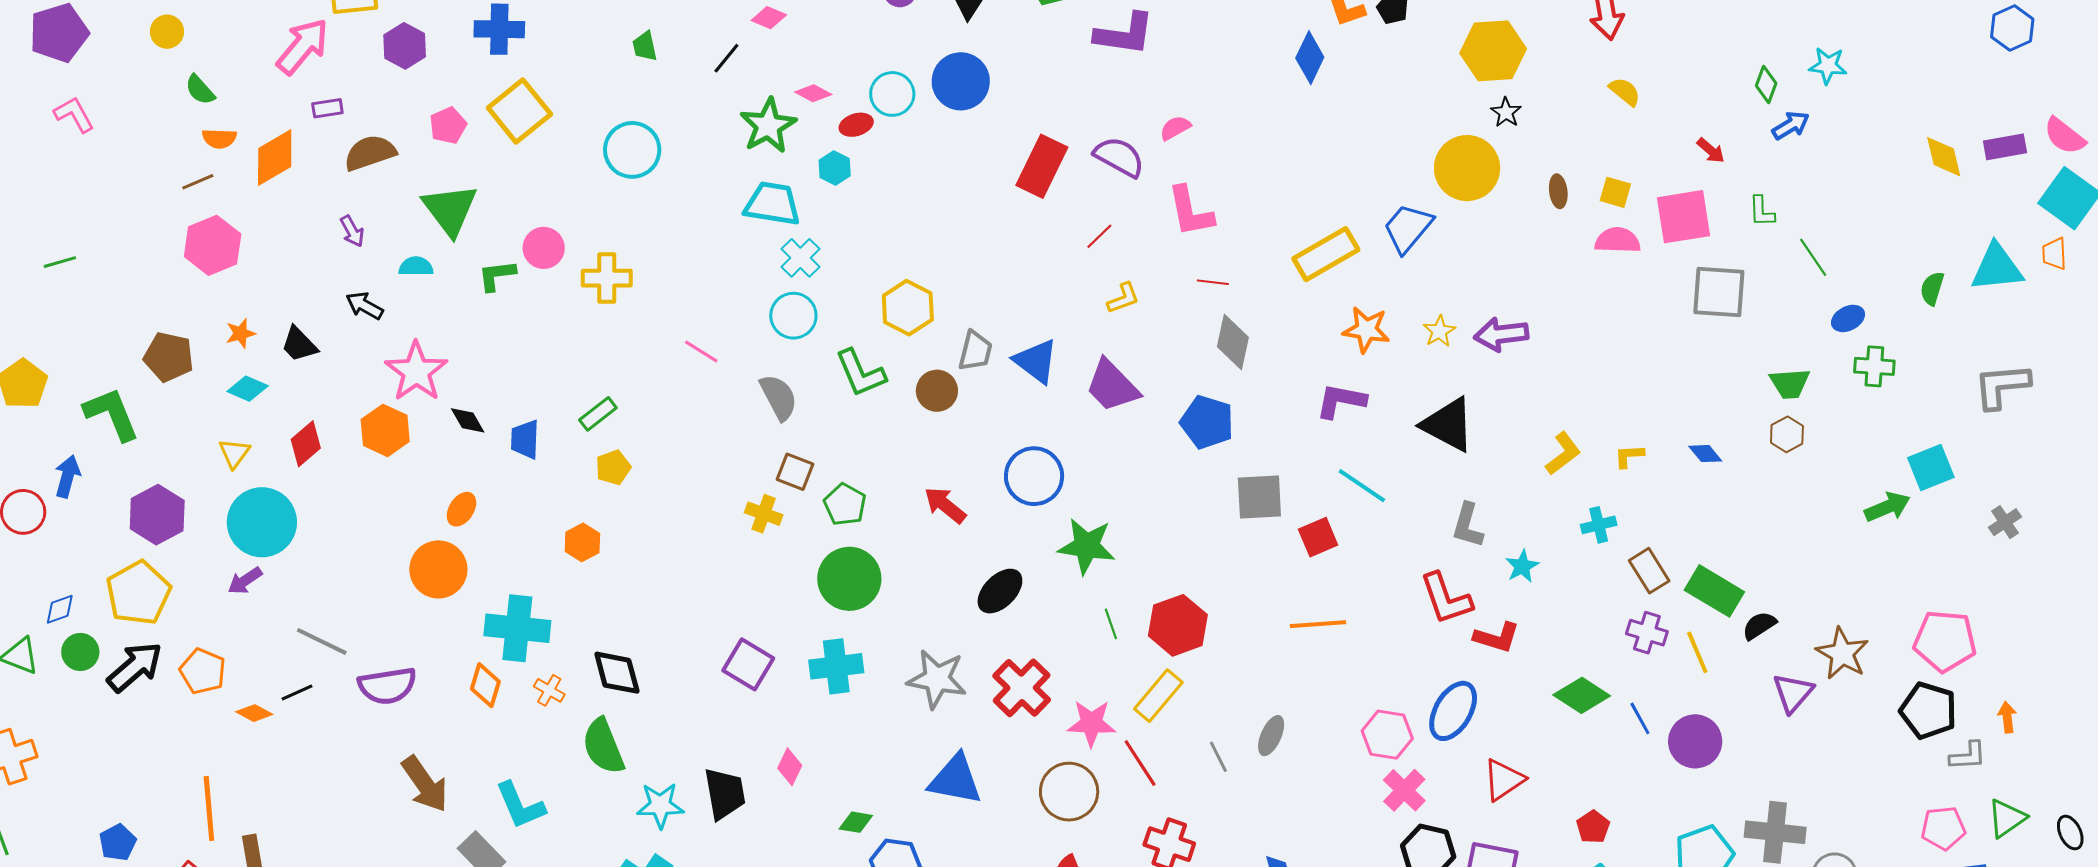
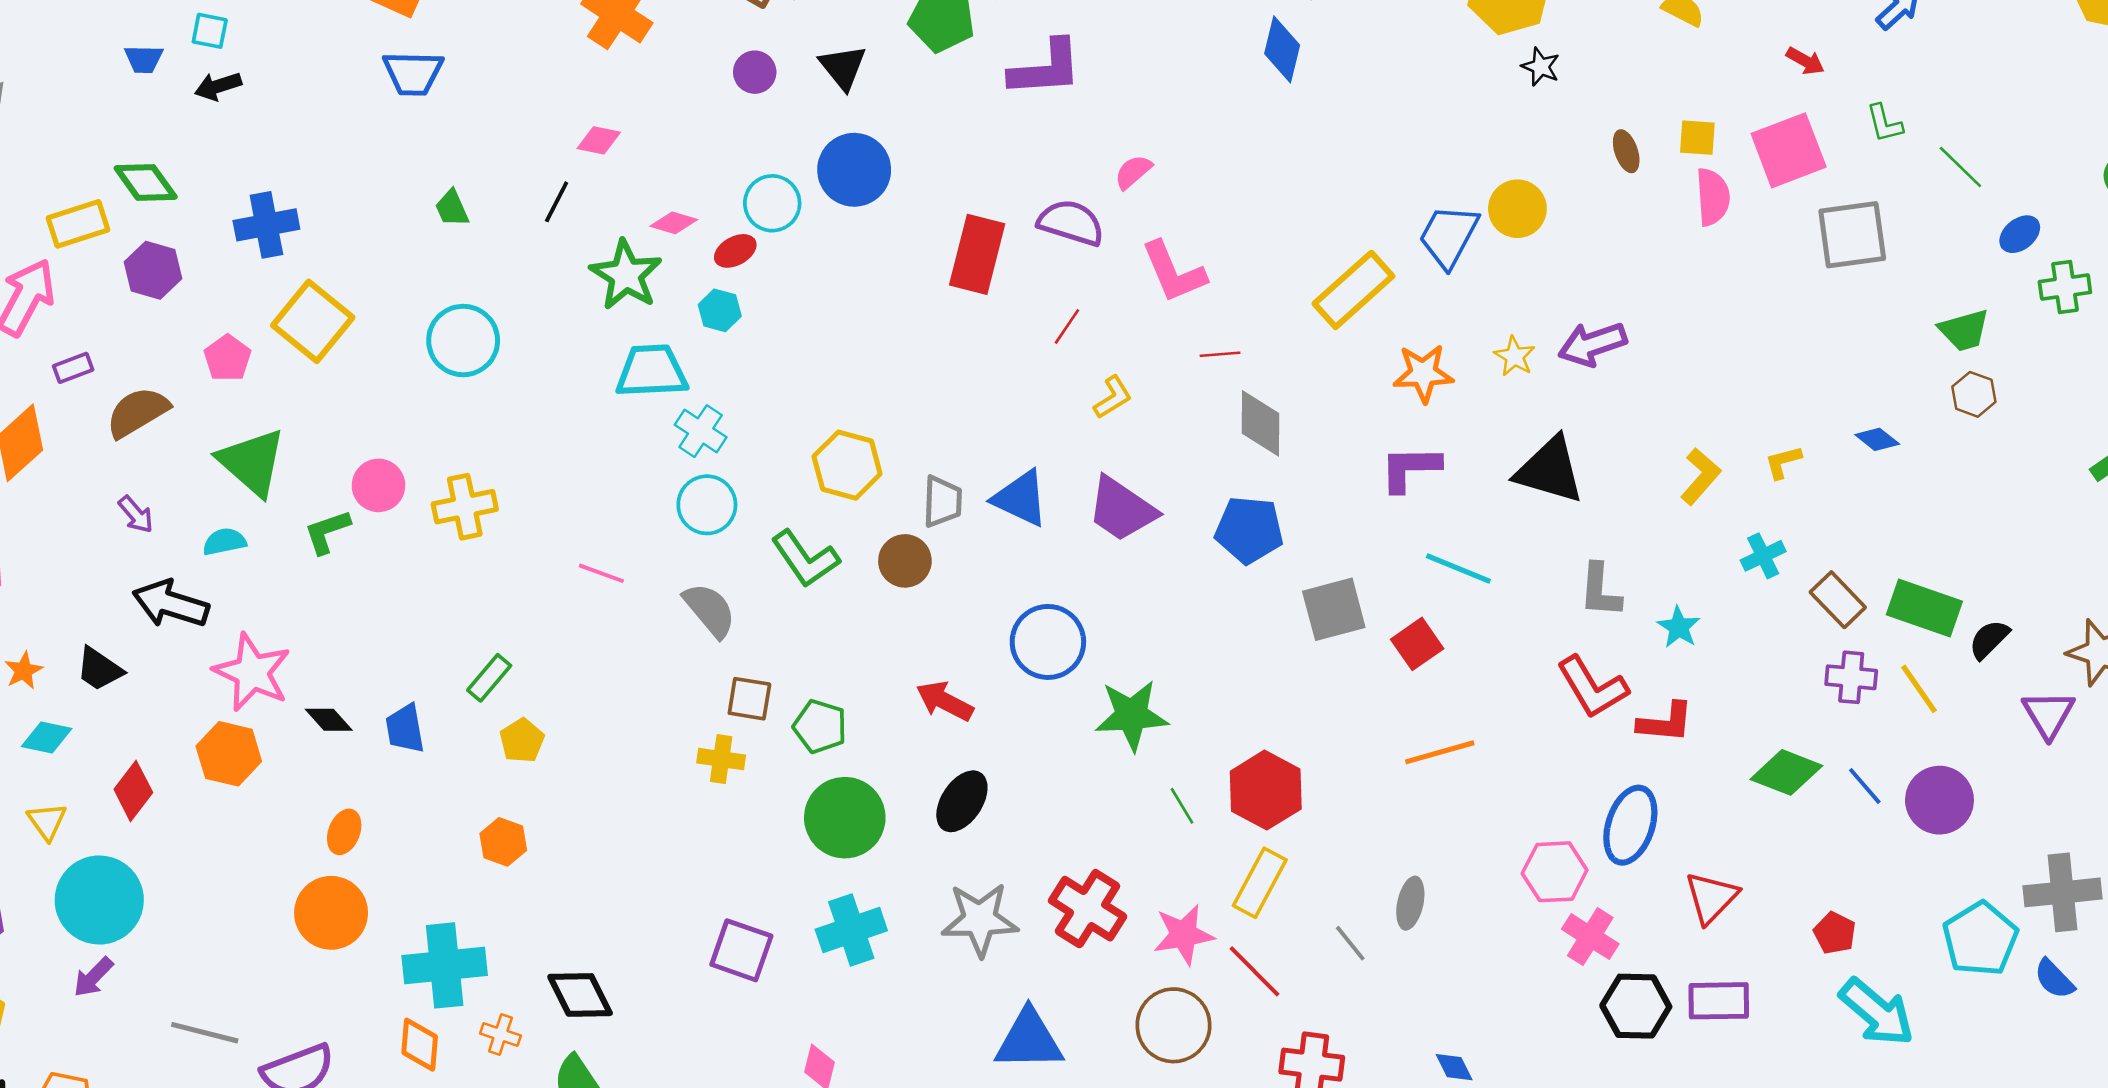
yellow circle: (1467, 168) -> (1517, 209), moved, size x0.7
pink semicircle: (1618, 240) -> (1713, 197), turned 96
black arrow: (365, 306) -> (171, 604), size x1.5
black ellipse: (1000, 591) -> (962, 801), moved

